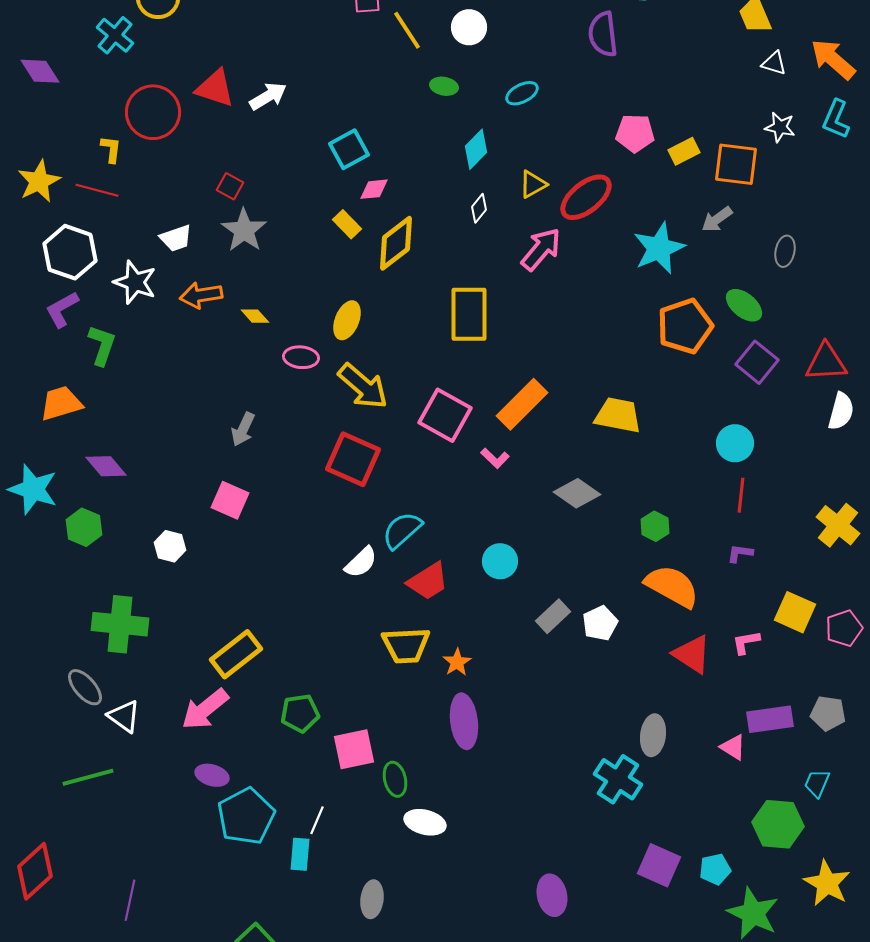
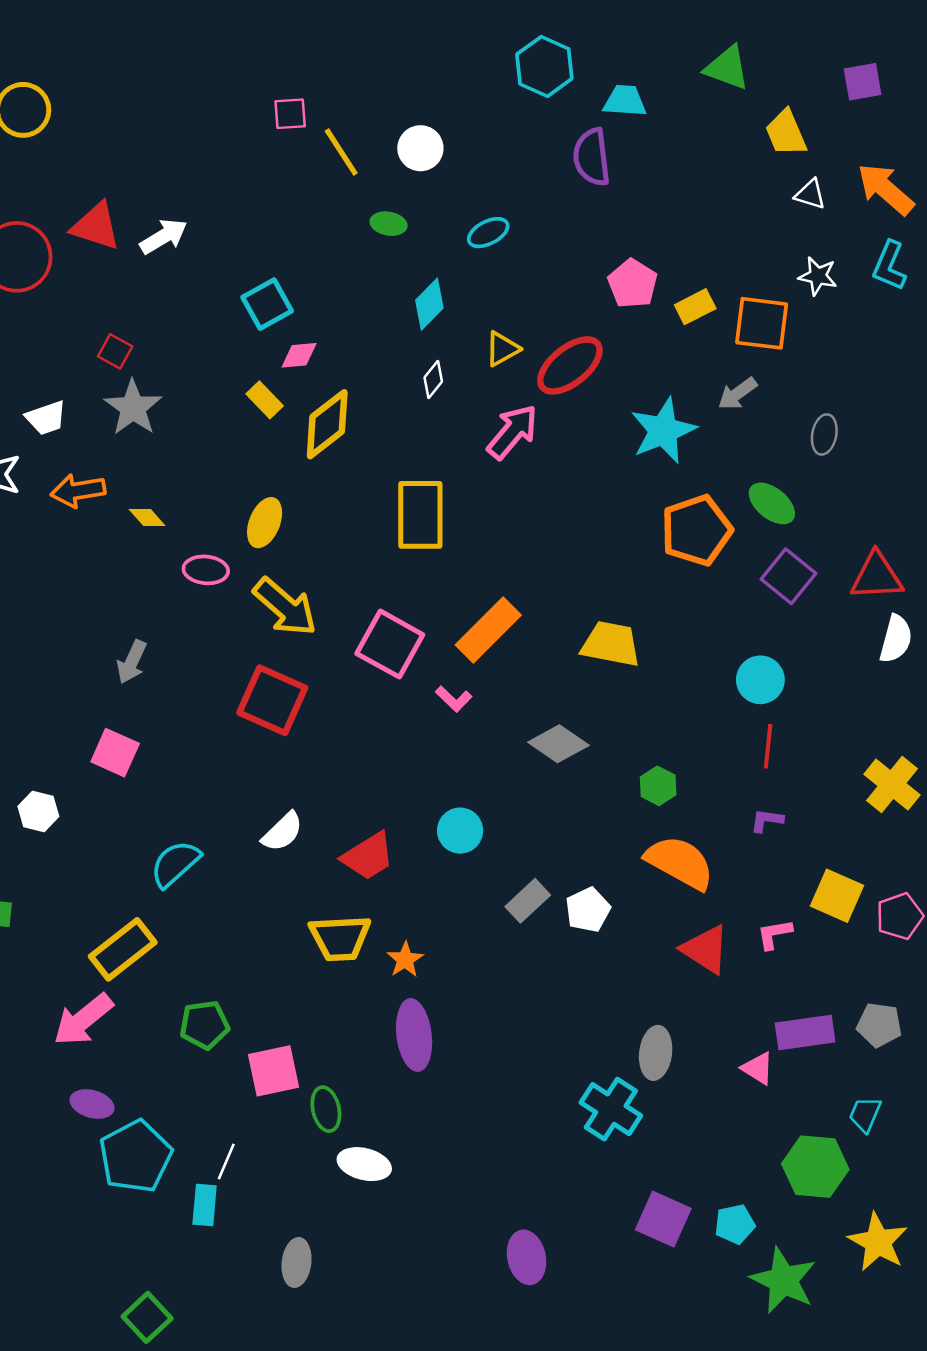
pink pentagon: (635, 133) -> (633, 284), turned 30
cyan semicircle: (402, 530) -> (175, 864), moved

